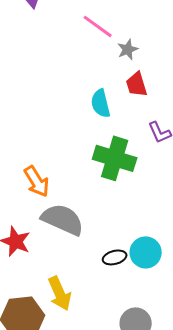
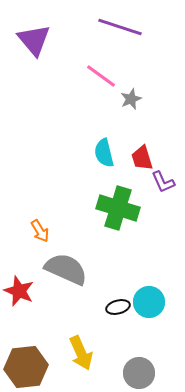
red trapezoid: (137, 84) -> (142, 158), moved
orange arrow: (37, 181) -> (40, 231), size x0.7
yellow arrow: (60, 293) -> (81, 353), moved

